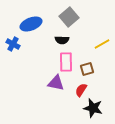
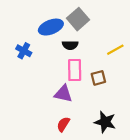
blue ellipse: (31, 24) -> (51, 27), moved
blue cross: (13, 44) -> (24, 51), moved
red semicircle: (81, 90) -> (63, 124), moved

